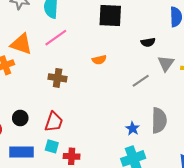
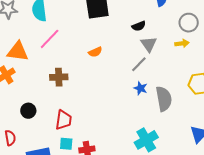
gray triangle: (166, 63) -> (149, 44), moved
black circle: (20, 118) -> (28, 111), moved
blue star: (133, 128) -> (141, 88), moved

